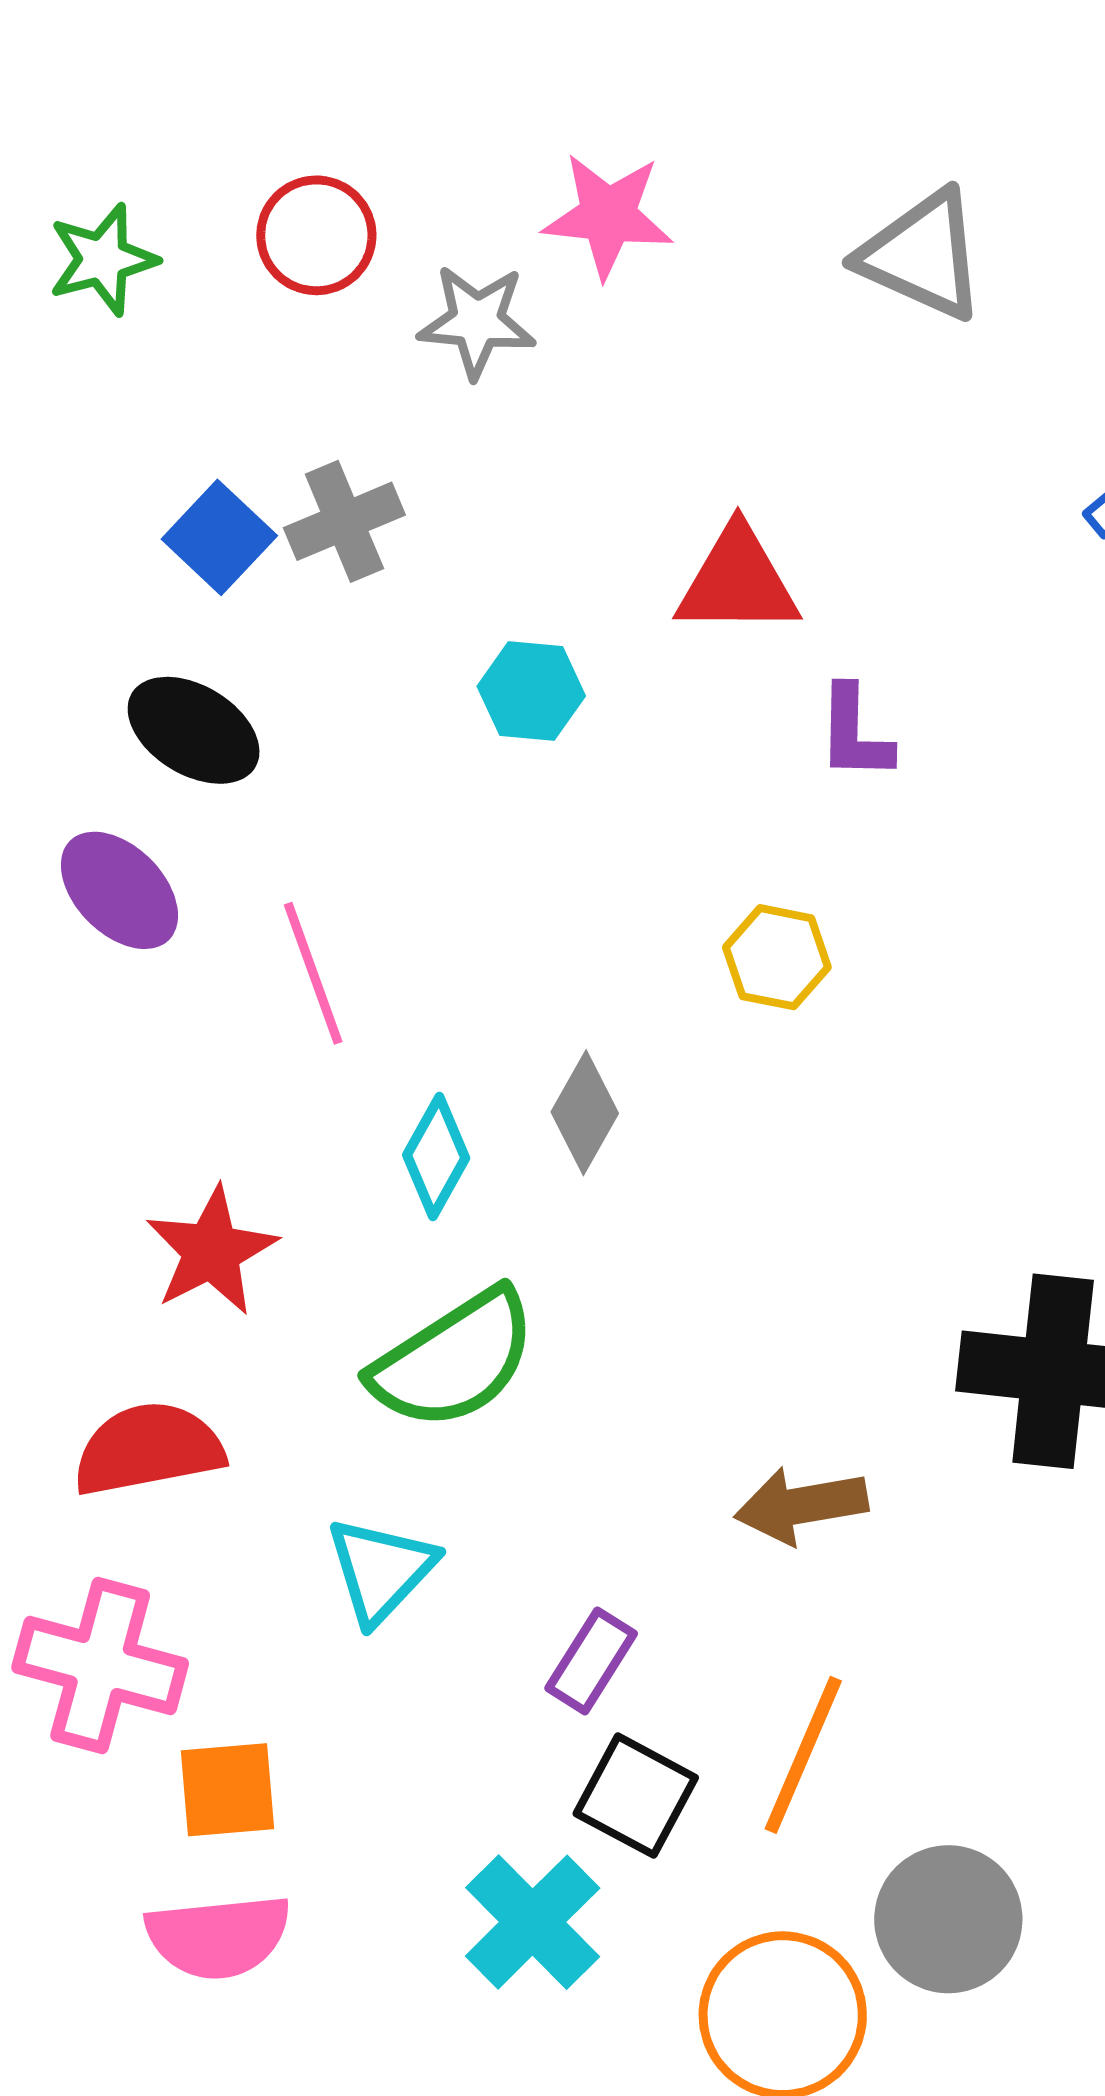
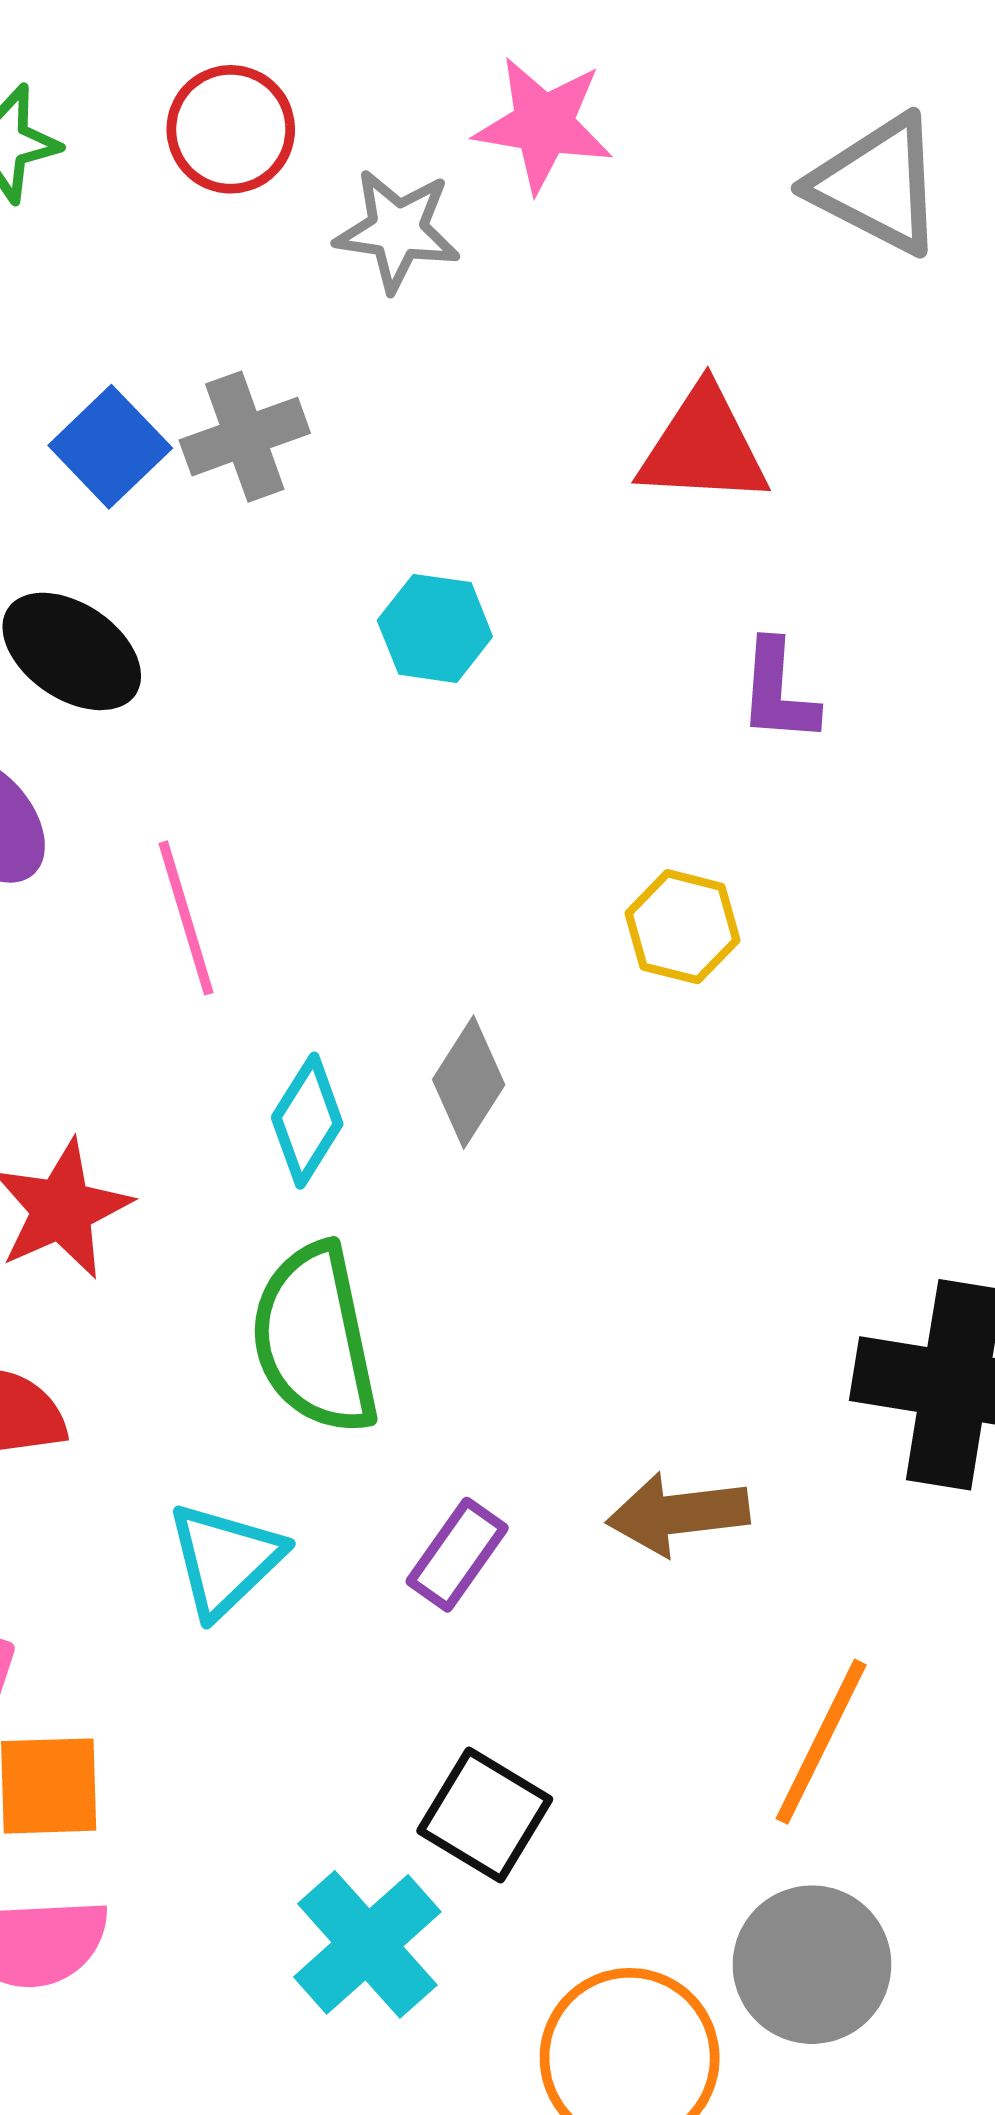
red triangle: (738, 581) -> (703, 447), moved
green semicircle: (454, 1360) -> (315, 1339), turned 108
purple rectangle: (591, 1661) -> (457, 1555), moved
orange line: (803, 1755) -> (821, 1742), moved

